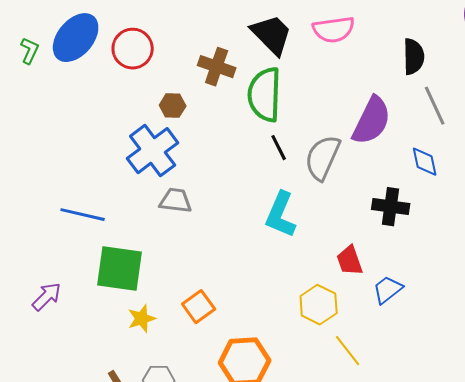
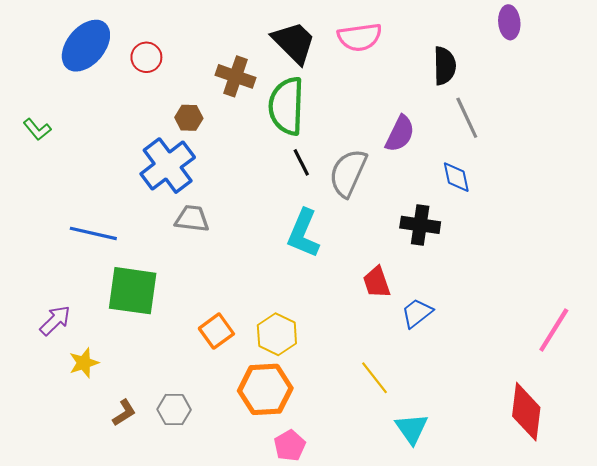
red circle: (133, 49) -> (146, 57), size x0.7
green L-shape: (30, 51) -> (37, 129), moved, turned 116
purple semicircle: (372, 121) -> (400, 134), size x0.7
yellow hexagon: (319, 305) -> (277, 334), moved
yellow star: (142, 319) -> (84, 363), moved

